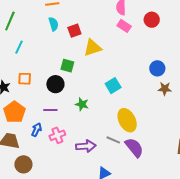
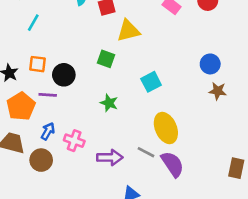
green square: (67, 66) -> (106, 59), moved
black circle: (55, 84) -> (64, 75), moved
purple line: (50, 110) -> (48, 95), moved
pink cross: (57, 135) -> (74, 141), turned 35
brown circle: (23, 164) -> (41, 160), moved

